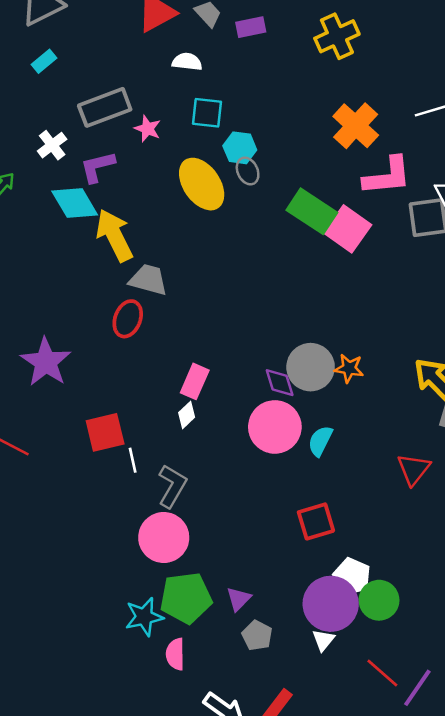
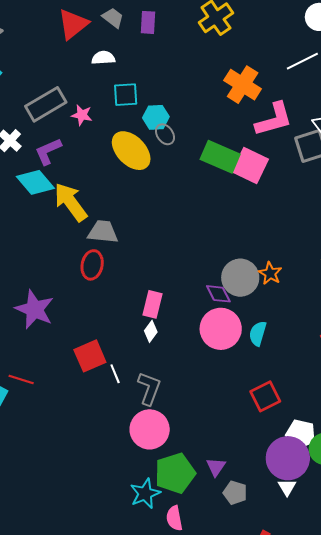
purple rectangle: (251, 27) -> (148, 22), turned -65
orange star: (349, 368) -> (270, 273), turned 30

